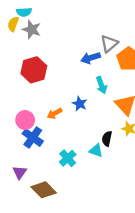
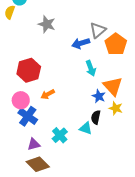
gray star: (32, 29) -> (47, 24), moved
red hexagon: (34, 70) -> (29, 70), moved
blue star: (80, 104) -> (99, 96), moved
purple triangle: (20, 172) -> (34, 144), moved, turned 40

